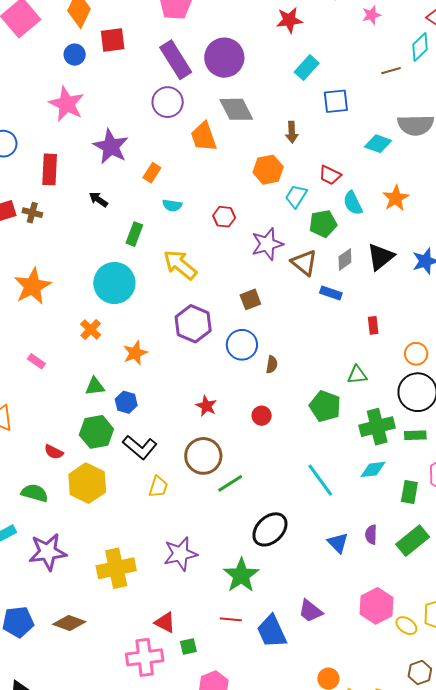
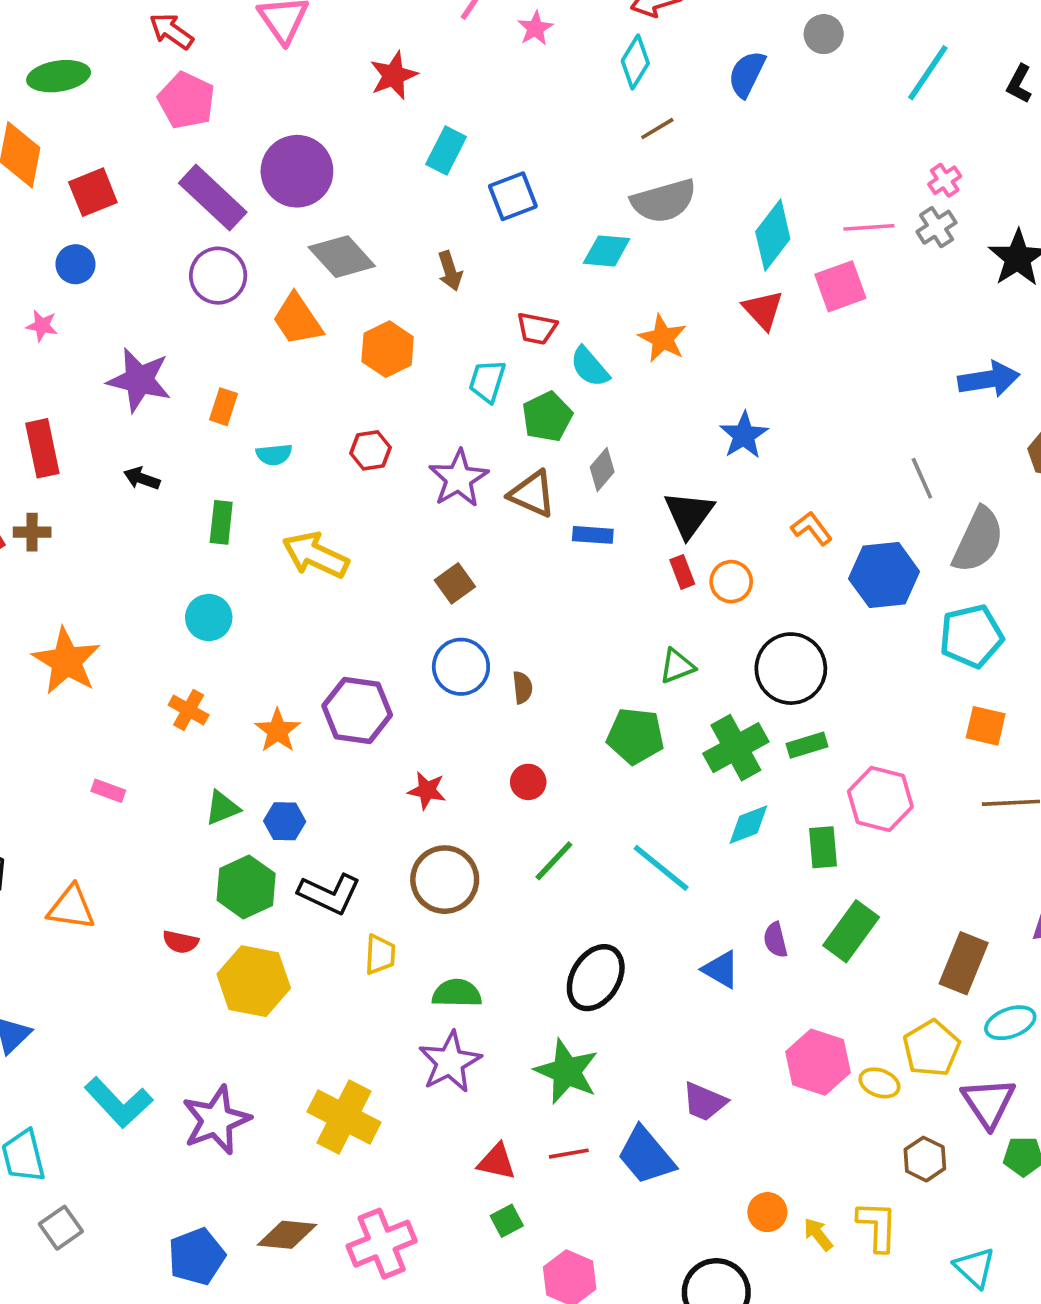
blue circle: (75, 55) -> (75, 264), moved
brown line: (391, 71) -> (657, 129), moved
pink star: (67, 104) -> (42, 326), size x0.5
orange hexagon: (268, 170) -> (388, 349), moved
black triangle: (381, 257) -> (689, 514), moved
cyan circle: (114, 283) -> (209, 617), size x0.6
purple hexagon: (193, 324) -> (357, 710), moved
orange circle: (416, 354) -> (731, 582), moved
green line: (230, 483) -> (554, 861), moved
green semicircle: (35, 493) -> (457, 993), moved
yellow cross: (116, 568) -> (344, 1117), turned -36
red triangle: (165, 623) -> (497, 1162), moved
pink cross: (145, 657) -> (382, 1244), moved

